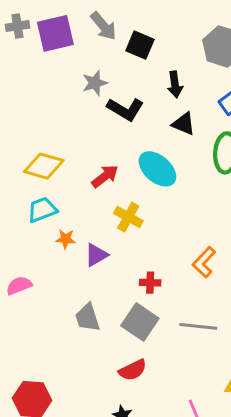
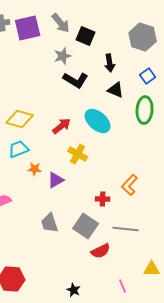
gray star: (95, 83) -> (63, 56), moved
red cross: (150, 283) -> (103, 199), moved
red semicircle: (133, 370) -> (101, 251), moved

